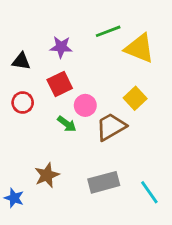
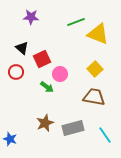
purple star: (61, 47) -> (31, 17), moved
black triangle: (21, 61) -> (22, 48), moved, turned 32
brown trapezoid: (111, 127) -> (94, 97), moved, turned 40
brown star: (47, 175) -> (45, 123), moved

